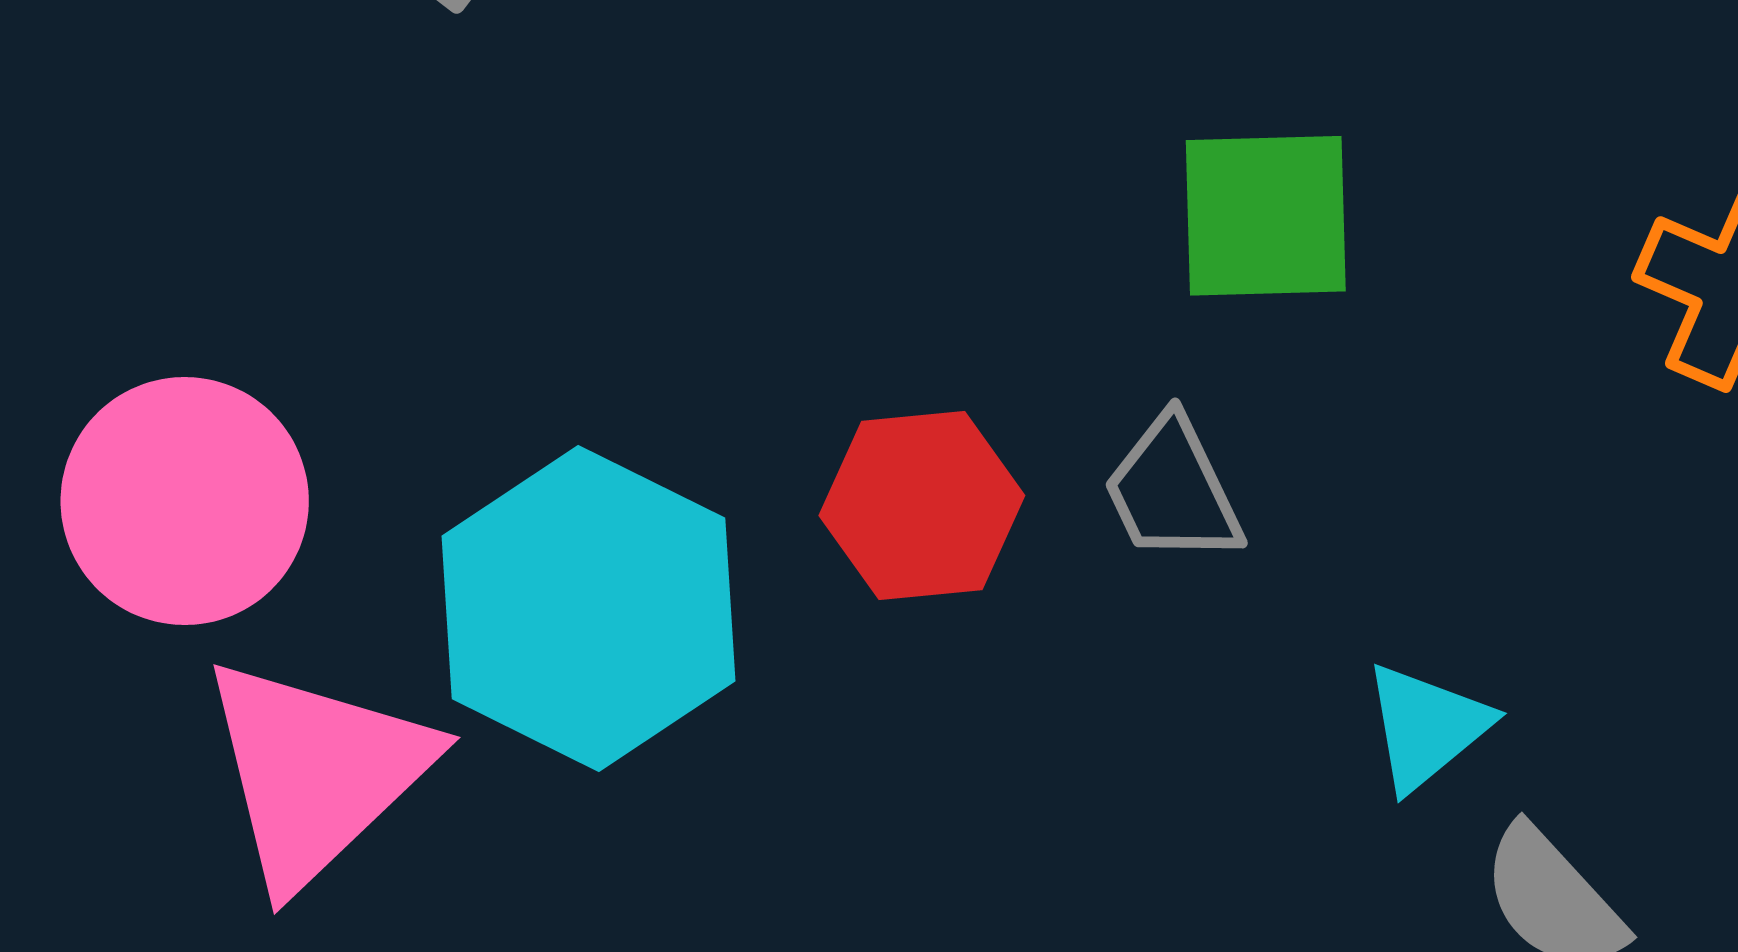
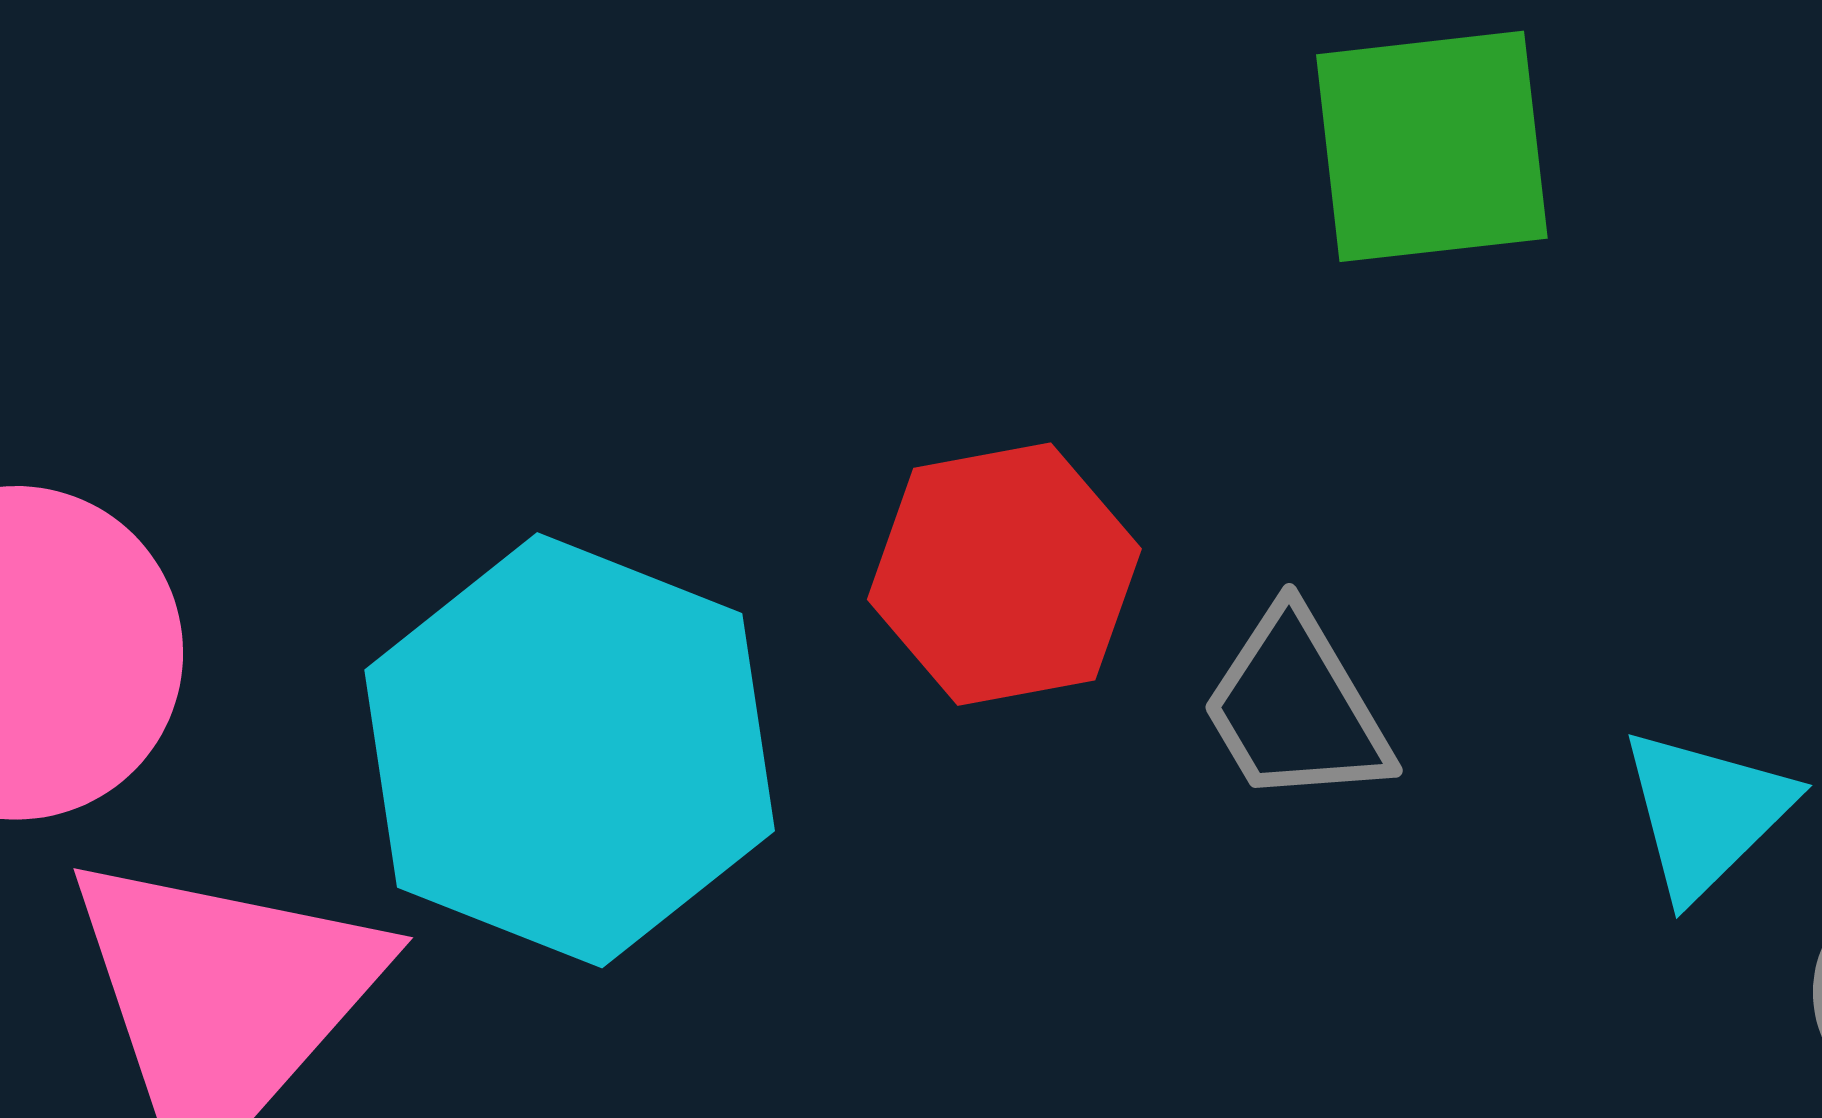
gray trapezoid: (1173, 490) -> (1296, 708), moved

